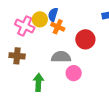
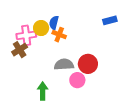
pink cross: (25, 26) -> (26, 35), turned -30
red circle: (85, 39) -> (88, 64), moved
brown cross: (17, 56) -> (20, 50), moved, turned -35

